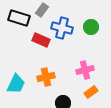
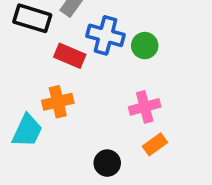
green circle: (91, 27) -> (145, 46), moved
orange cross: (46, 77) -> (58, 102), moved

